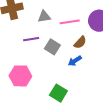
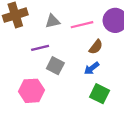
gray square: (52, 47) -> (55, 66), moved
green square: (58, 93) -> (100, 94), moved

